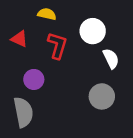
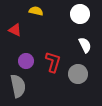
white circle: (93, 31) -> (80, 14), moved
red L-shape: (57, 45) -> (53, 62), moved

